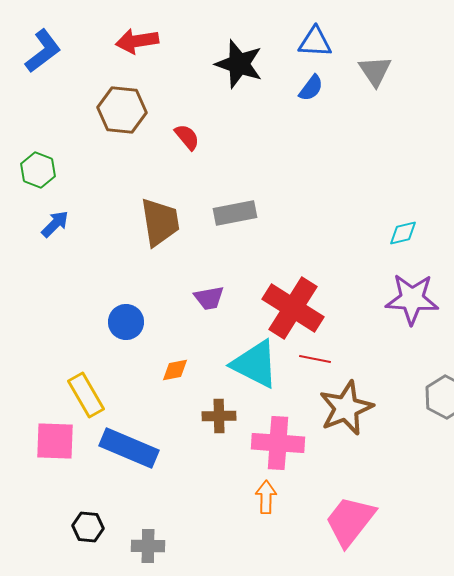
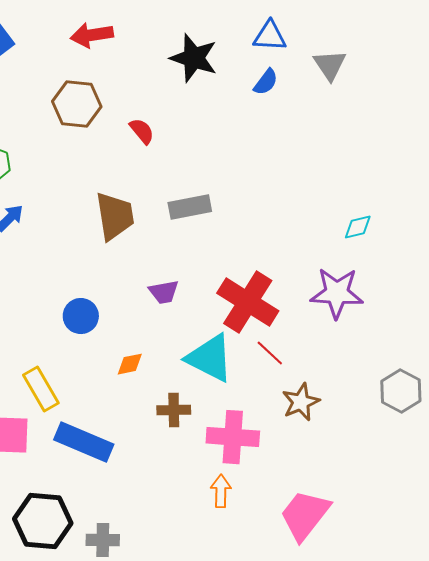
purple star: (412, 299) -> (337, 293), moved
red line: (315, 359) -> (270, 353), turned 32
brown star: (346, 408) -> (301, 402), size x0.7
black hexagon: (88, 527) -> (43, 521), size x1.8

